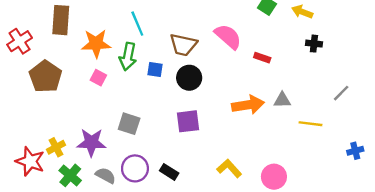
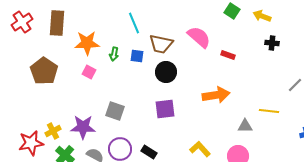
cyan line: (137, 24) -> (134, 23), moved
red cross: (20, 41) -> (22, 22), moved
green arrow: (128, 57) -> (114, 54), size x0.6
blue square: (155, 69) -> (137, 56), moved
gray triangle: (282, 100) -> (245, 126), moved
red star: (30, 161) -> (31, 143), turned -30

